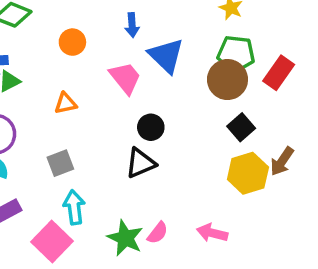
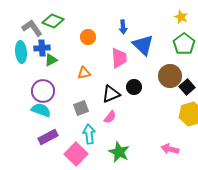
green pentagon: (236, 54) -> (184, 44), turned 30
pink trapezoid: (125, 78) -> (119, 58), turned 35
brown circle: (227, 80) -> (170, 76), moved
black triangle: (141, 163) -> (111, 94), moved
pink semicircle: (158, 233) -> (110, 117), moved

